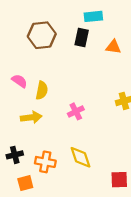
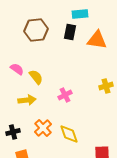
orange triangle: (113, 47) -> (97, 40), size x1.5
yellow semicircle: (42, 90) -> (36, 77), turned -49
orange cross: (45, 162) -> (43, 128), moved, turned 36

